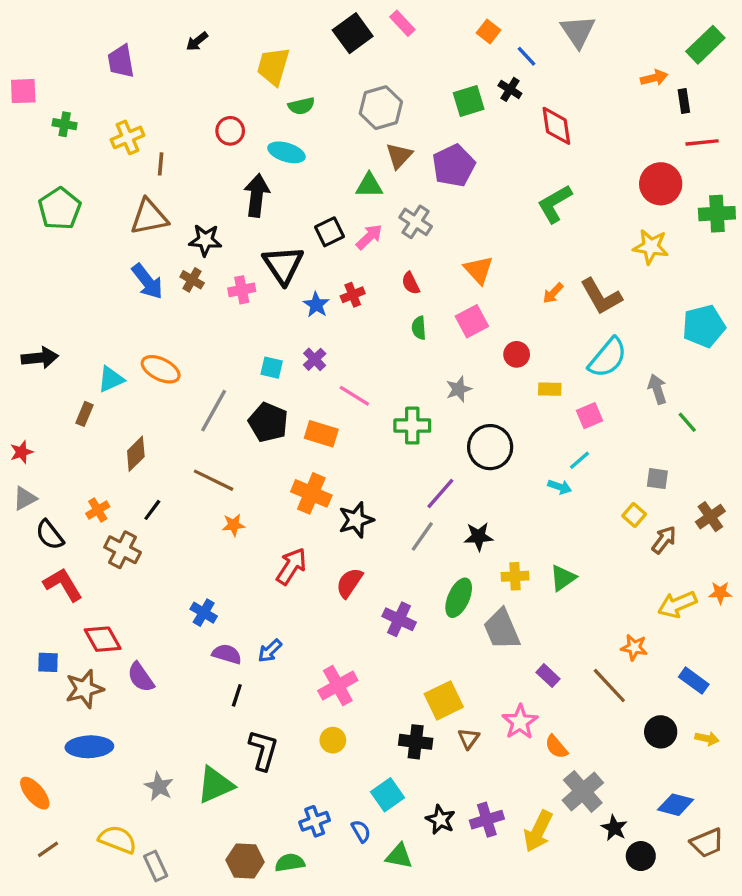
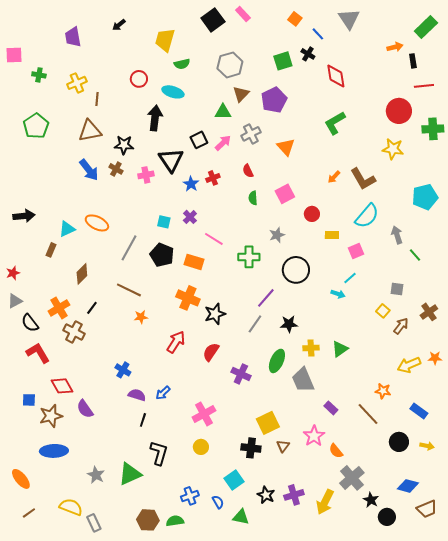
gray cross: (416, 222) -> (251, 134), turned 30
orange triangle: (479, 270) -> (286, 147), moved
orange cross: (98, 510) -> (59, 308), size x1.5

